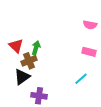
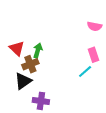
pink rectangle: (89, 52) -> (93, 55), turned 56
cyan line: (81, 79) -> (85, 72), moved

